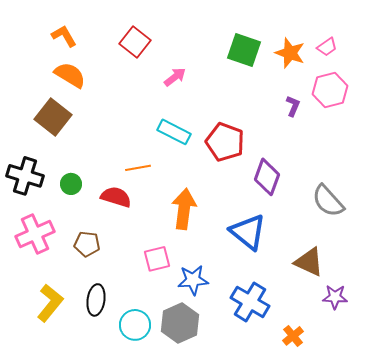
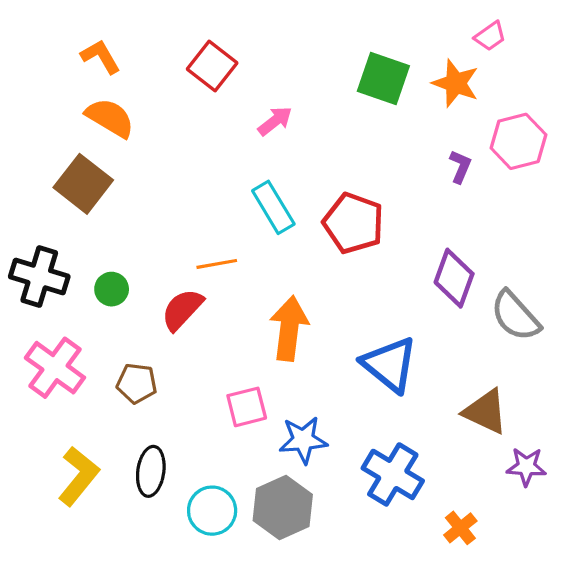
pink trapezoid: (327, 47) -> (490, 36), moved
cyan rectangle: (174, 132) -> (273, 207), turned 32
purple diamond: (267, 177) -> (454, 278), moved
red semicircle: (116, 197) -> (182, 310), turned -64
pink cross: (35, 234) -> (55, 368), turned -30

